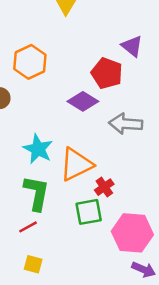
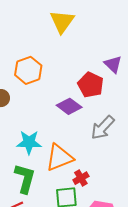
gray arrow: (126, 124) -> (103, 128), turned -56
cyan star: (38, 149) -> (29, 142), turned -30

